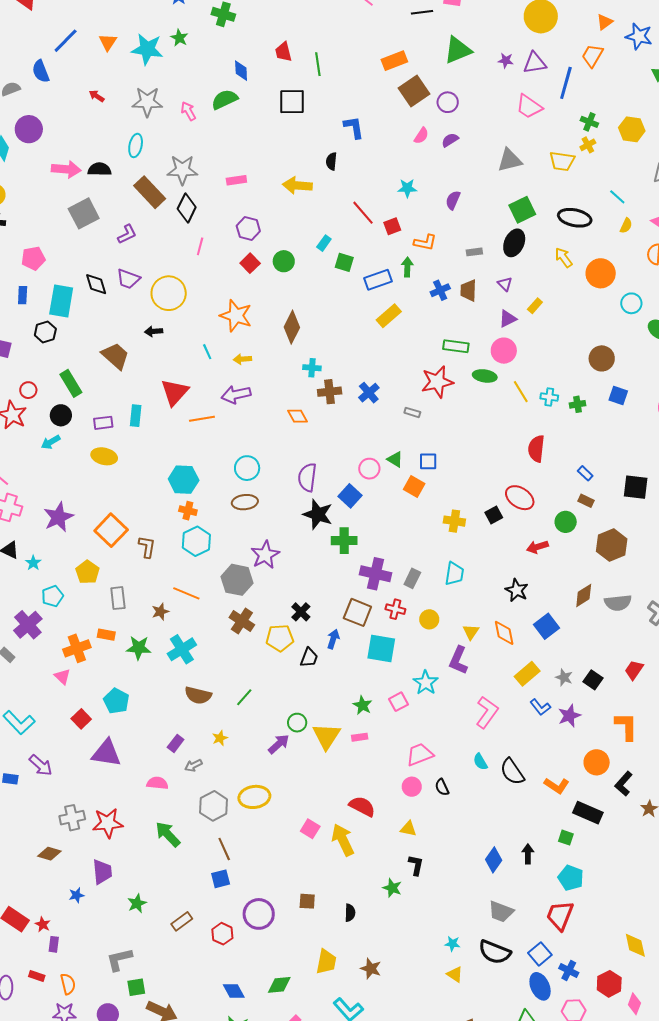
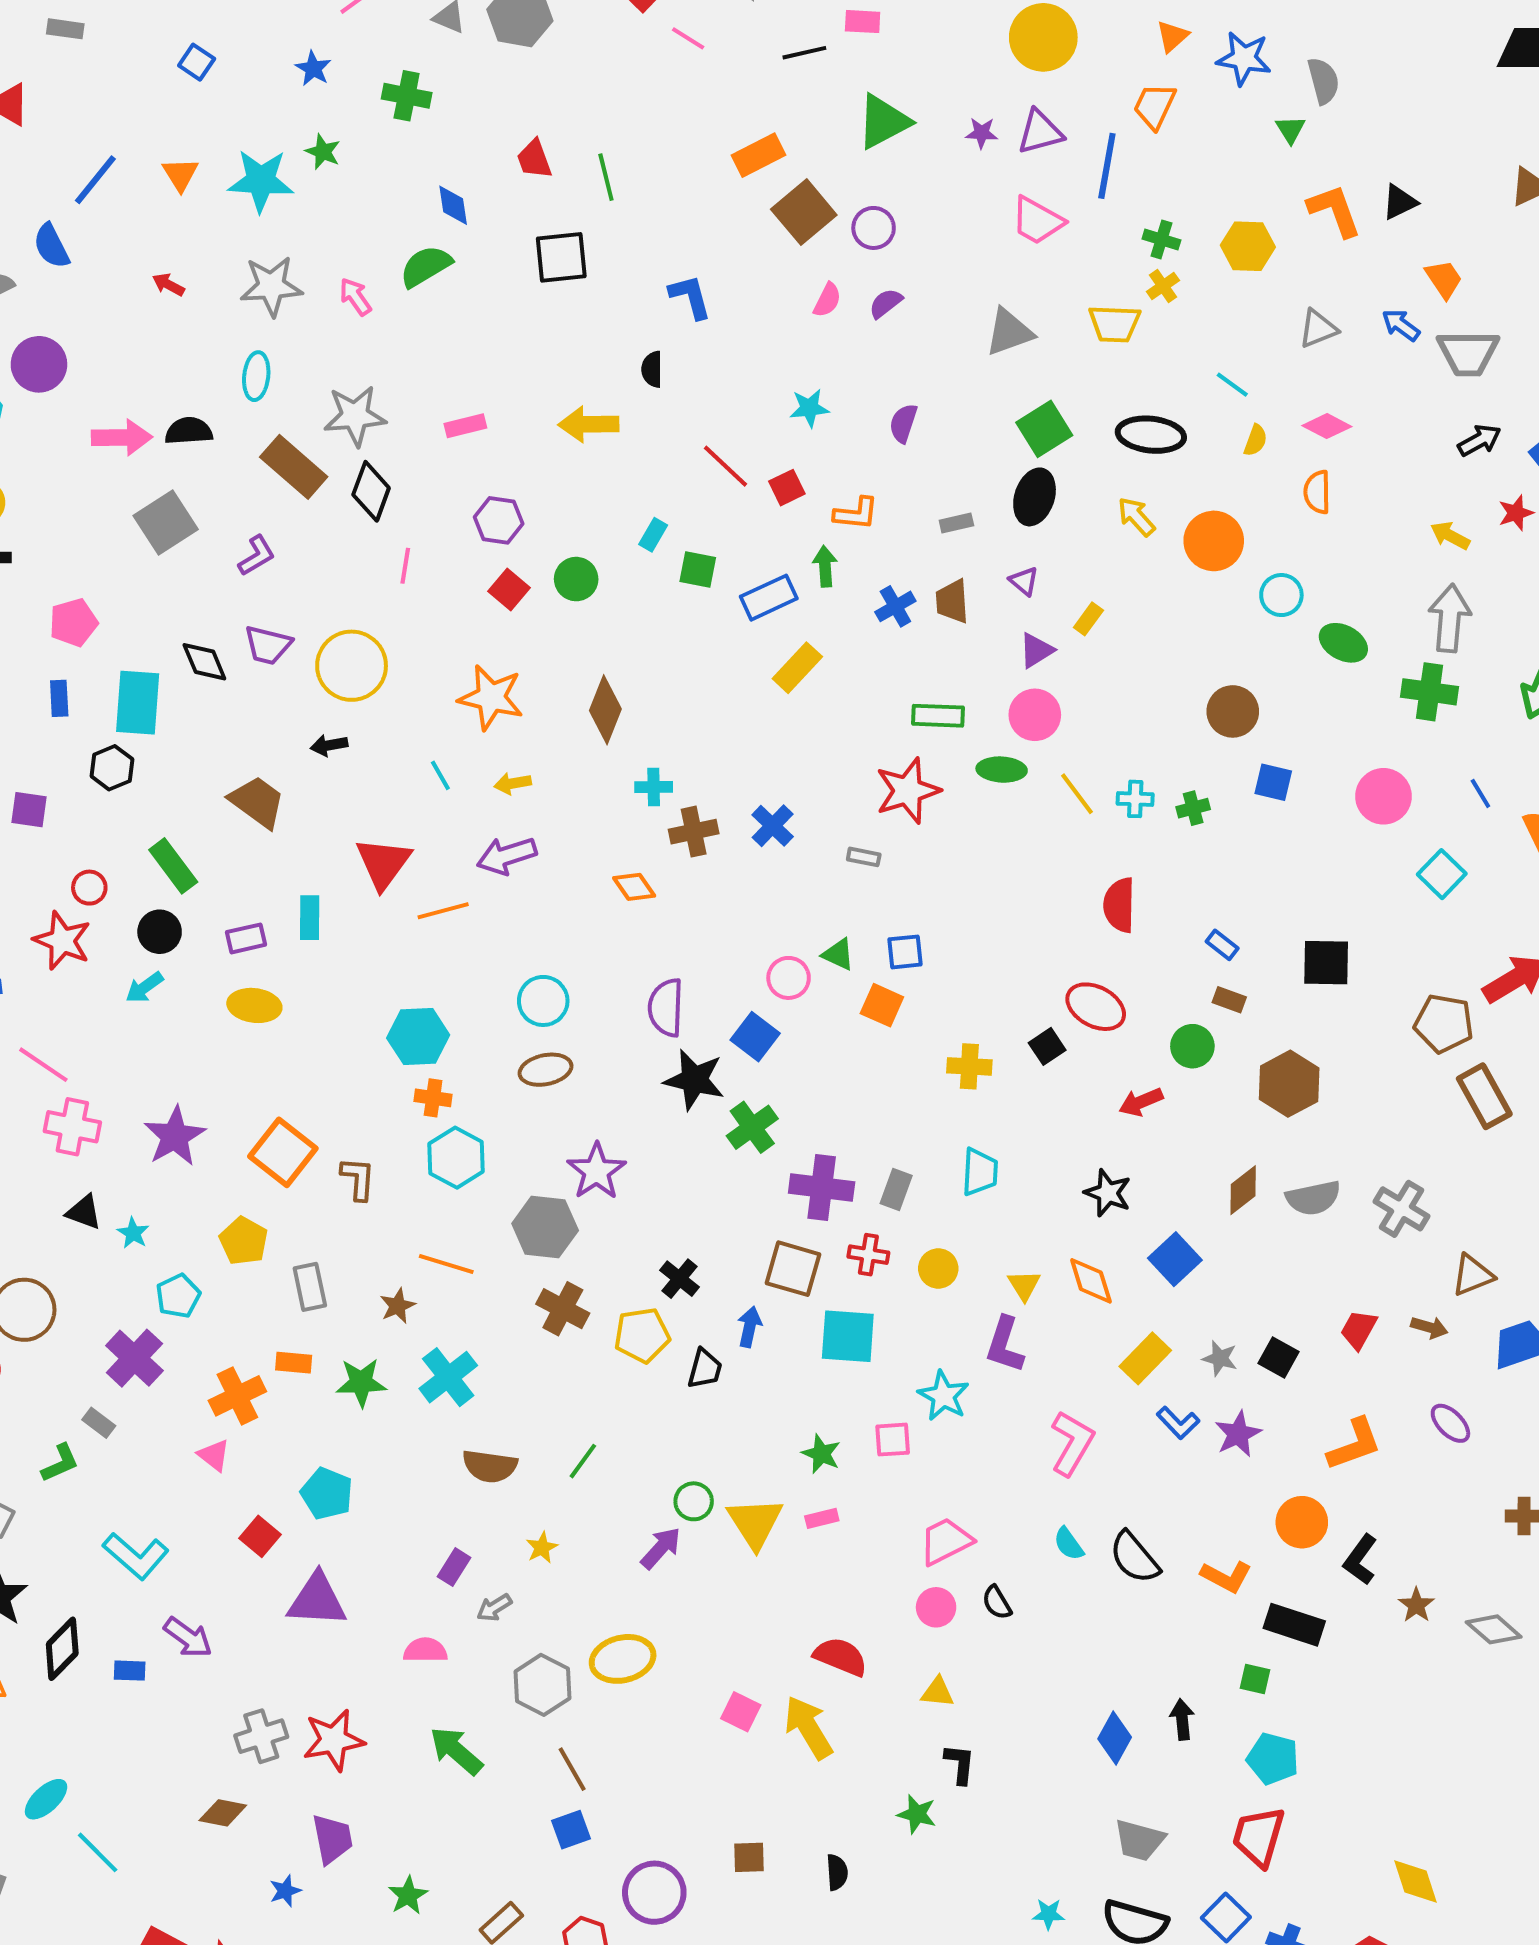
green cross: (344, 541) -> (752, 1127), turned -30
pink square: (398, 702) -> (893, 1440), turned 30
orange L-shape: (626, 726) -> (1354, 1444), turned 76

